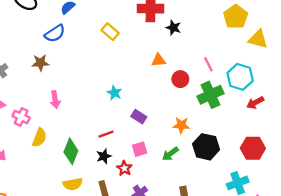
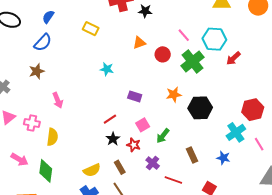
cyan star: (114, 93) -> (107, 69), moved
red hexagon: (253, 148) -> (253, 110), moved
green diamond: (71, 151) -> (46, 171), moved
green arrow: (170, 154) -> (163, 136), moved

